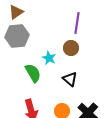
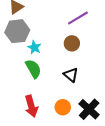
purple line: (77, 23) -> (78, 18), turned 50
cyan star: (49, 58) -> (34, 47), moved

